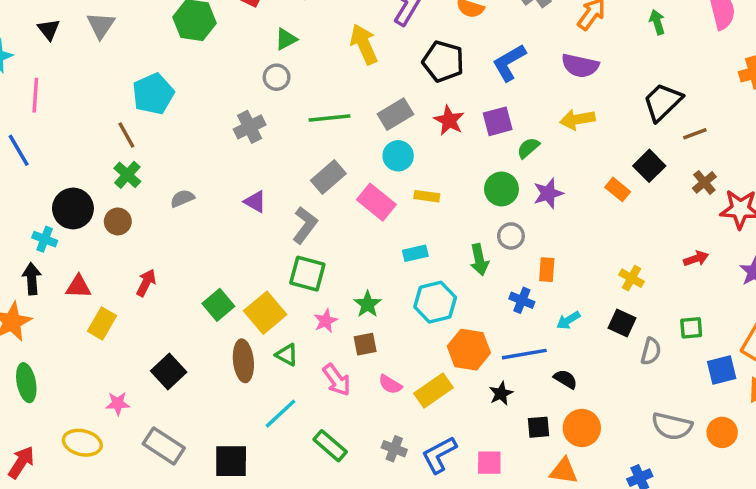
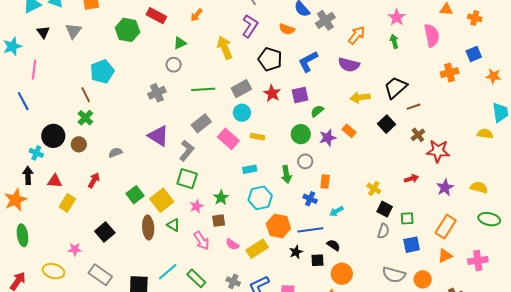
yellow arrow: (577, 119) -> (360, 97), moved
orange rectangle: (618, 189) -> (349, 131), moved
gray semicircle: (182, 198) -> (115, 152), moved
purple triangle: (255, 202) -> (158, 136), size x1.6
black square: (622, 323) -> (385, 209), moved
blue square: (722, 370) -> (412, 245), moved
cyan line: (280, 414) -> (168, 272), moved
black square: (538, 427) -> (318, 260), moved

